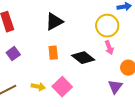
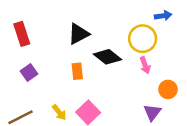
black diamond: (83, 58) -> (108, 57), moved
yellow arrow: (38, 87) -> (59, 112), turned 40

